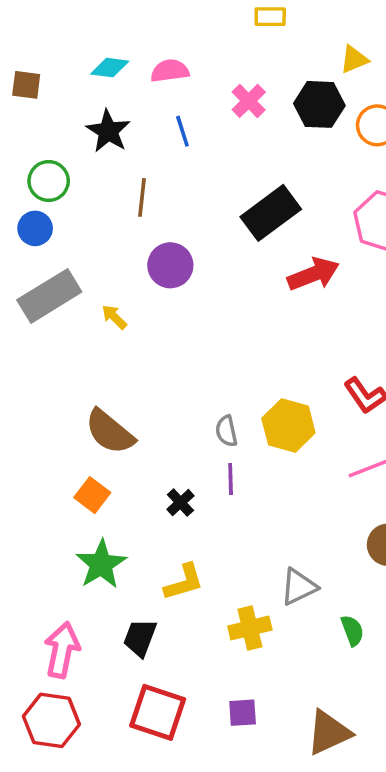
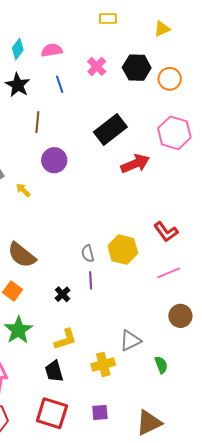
yellow triangle: (354, 59) -> (162, 29), moved
cyan diamond: (110, 68) -> (18, 49), turned -60
black trapezoid: (140, 638) -> (54, 371), moved, turned -35

